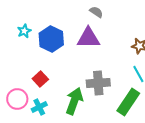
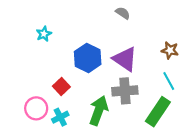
purple triangle: (88, 38) -> (125, 59), moved, turned 35
blue hexagon: (51, 39) -> (88, 58), moved

